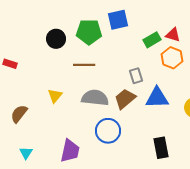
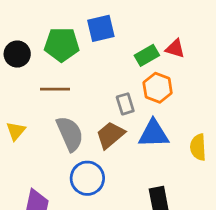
orange hexagon: (172, 58) -> (158, 88), moved
gray semicircle: (95, 98) -> (70, 134), turned 60

